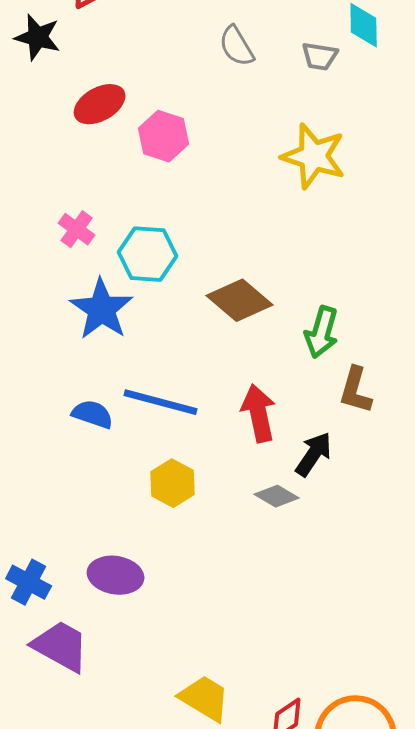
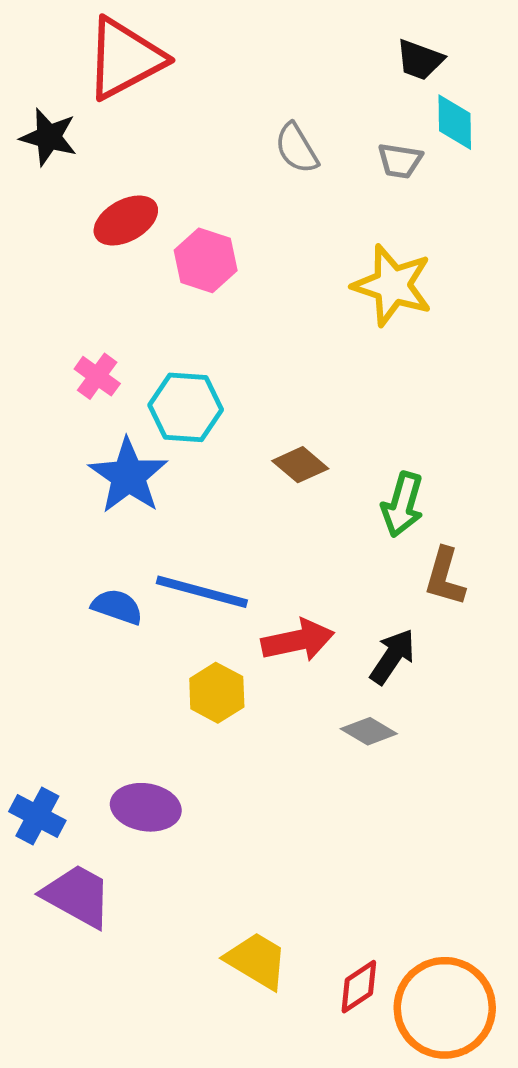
brown diamond: (240, 300) -> (300, 465), size x0.7
red arrow: (259, 413) -> (298, 640), moved, turned 90
gray diamond: (277, 496) -> (369, 731), moved

